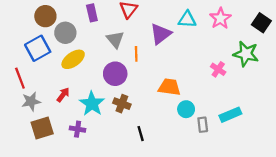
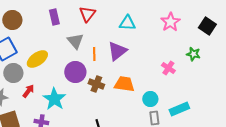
cyan triangle: (187, 19) -> (127, 23), moved
gray circle: (65, 33) -> (13, 73), moved
purple triangle: (161, 34) -> (117, 51), moved
green star: (246, 54) -> (193, 54), size x0.6
brown cross: (122, 104) -> (96, 84), moved
cyan circle: (186, 109) -> (150, 99), moved

